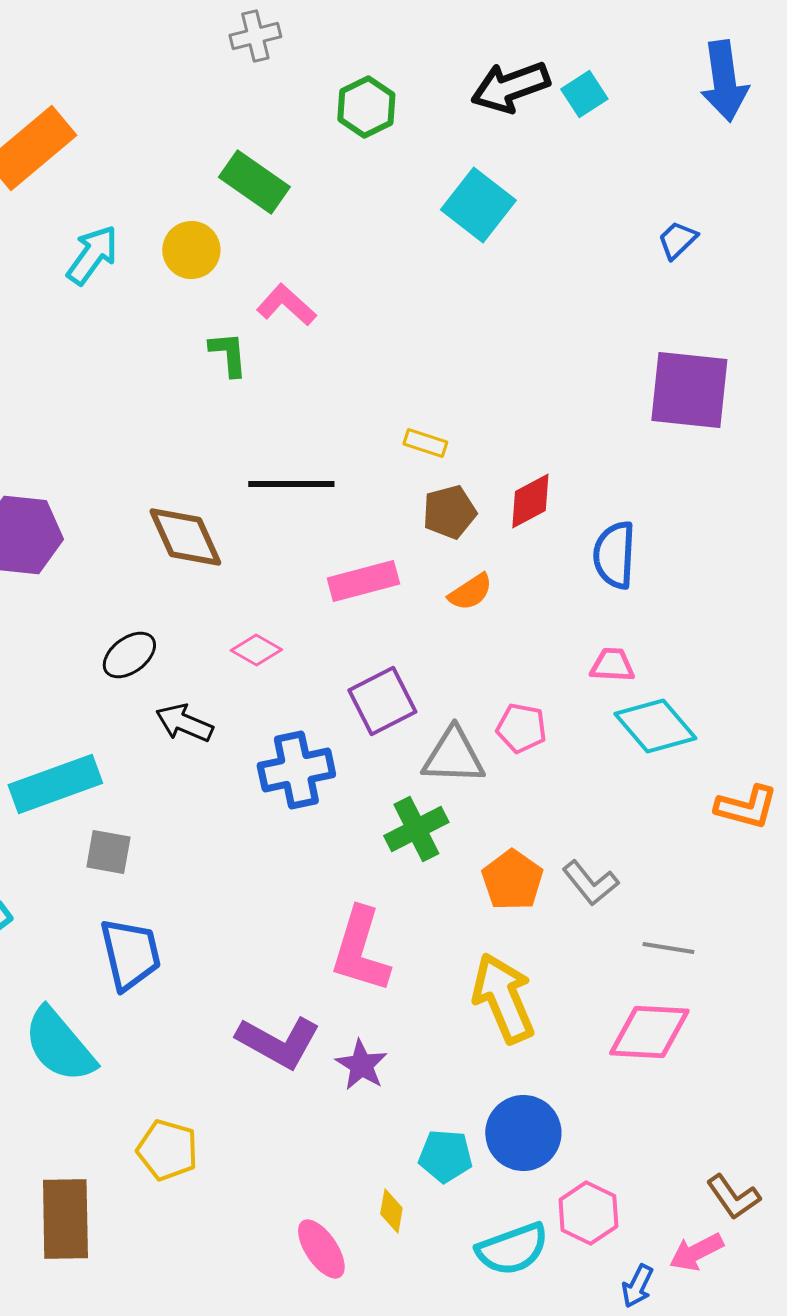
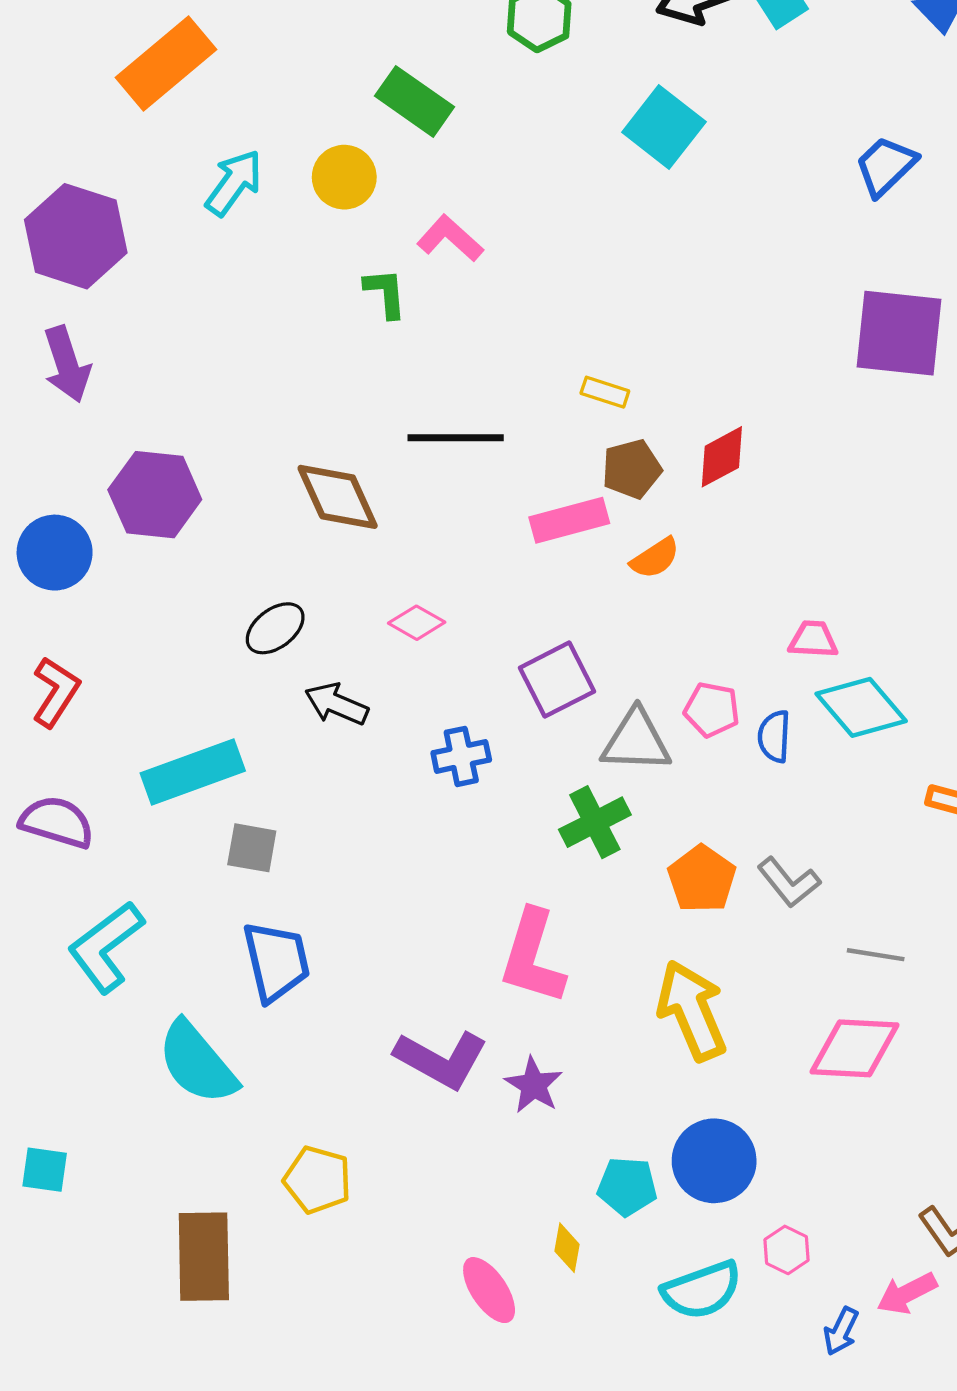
blue trapezoid: (677, 240) -> (886, 166), size x1.4
blue semicircle: (614, 555) -> (774, 736), moved, size x0.7
pink rectangle: (363, 581) -> (569, 520), moved
blue cross: (296, 770) -> (461, 756), size x0.7
pink hexagon: (588, 1213) -> (786, 1250), size x0.7

